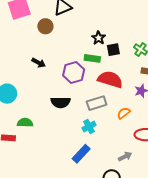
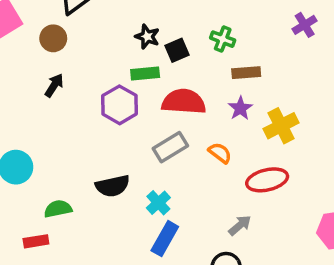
black arrow: (39, 63) -> (54, 85), moved, turned -72
black semicircle: (60, 102) -> (113, 186), moved
orange semicircle: (124, 113) -> (220, 153), turned 88
cyan cross: (89, 126) -> (158, 203), moved

